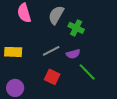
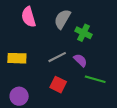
purple semicircle: (73, 54) -> (80, 60), turned -120
green line: (87, 72) -> (95, 79), turned -30

